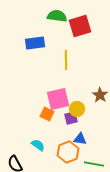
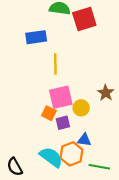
yellow line: (66, 60) -> (55, 64), moved
purple square: (71, 118) -> (63, 123), moved
cyan semicircle: (38, 145) -> (51, 157), moved, size x1.6

